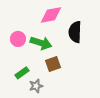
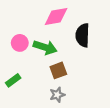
green rectangle: (22, 73) -> (13, 80), moved
gray star: (36, 86) -> (57, 95), moved

